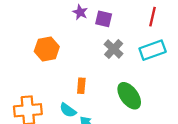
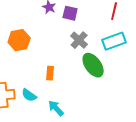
green ellipse: (129, 96) -> (93, 65), moved
cyan semicircle: (68, 110) -> (29, 95), moved

